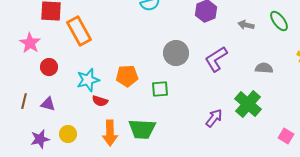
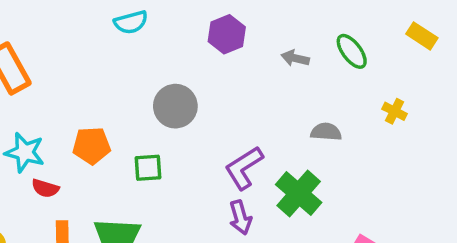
purple L-shape: (216, 59) -> (244, 168), moved
cyan star: (88, 80) -> (25, 152), turned 30
purple arrow: (214, 118) -> (240, 217), turned 126

